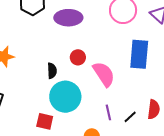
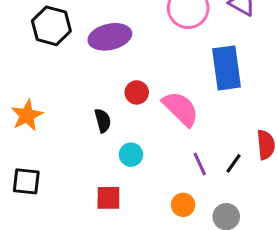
cyan circle: (65, 97) -> (131, 155), size x0.5

